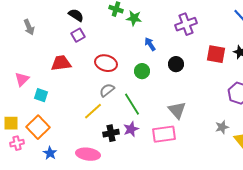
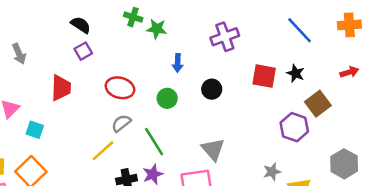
gray arrow: (29, 27) -> (19, 54), moved
blue arrow: (150, 44) -> (178, 63), turned -144
red trapezoid: (61, 63) -> (61, 88), turned 100

